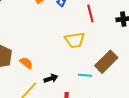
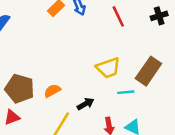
yellow trapezoid: (75, 40) -> (108, 68), moved
orange semicircle: (26, 63) -> (52, 91), turned -56

